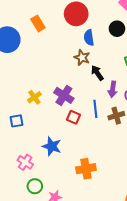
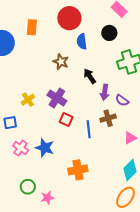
orange rectangle: (38, 23) -> (32, 27), turned 35
brown star: (82, 57) -> (61, 62), moved
blue line: (95, 109) -> (89, 129), moved
pink cross: (25, 162) -> (21, 148), moved

